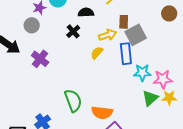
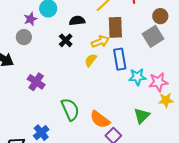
brown rectangle: (124, 22) -> (115, 27), size x1.5
gray square: (136, 35) -> (153, 36), moved
purple cross: (40, 59) -> (36, 82), moved
green triangle: (150, 98) -> (142, 116), moved
orange semicircle: (102, 113) -> (100, 119), turned 35

